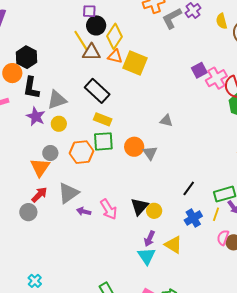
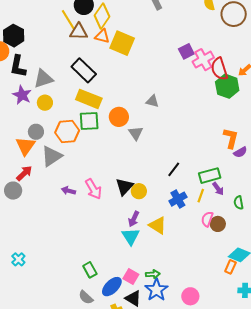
yellow rectangle: (103, 119) -> (89, 99), size x1.4
orange circle: (134, 147) -> (119, 117), moved
gray triangle: (68, 193) -> (52, 156), moved

